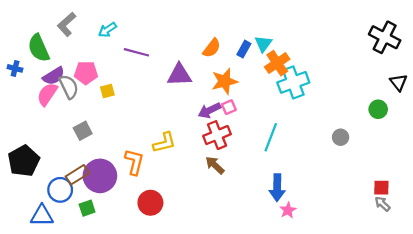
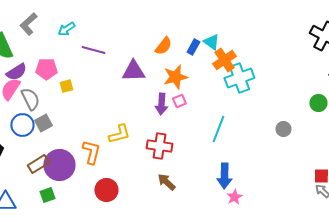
cyan triangle: (263, 44) -> (211, 42), turned -30
gray semicircle: (69, 87) -> (30, 99), moved
purple arrow: (209, 110) -> (161, 104), turned -60
red cross: (217, 135) -> (159, 146), moved, turned 30
brown arrow: (215, 165) -> (166, 182), moved
blue circle: (60, 190) -> (22, 125), moved

